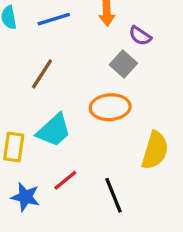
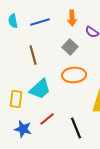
gray square: (123, 64) -> (70, 47), moved
brown line: (42, 74) -> (33, 55), turned -48

